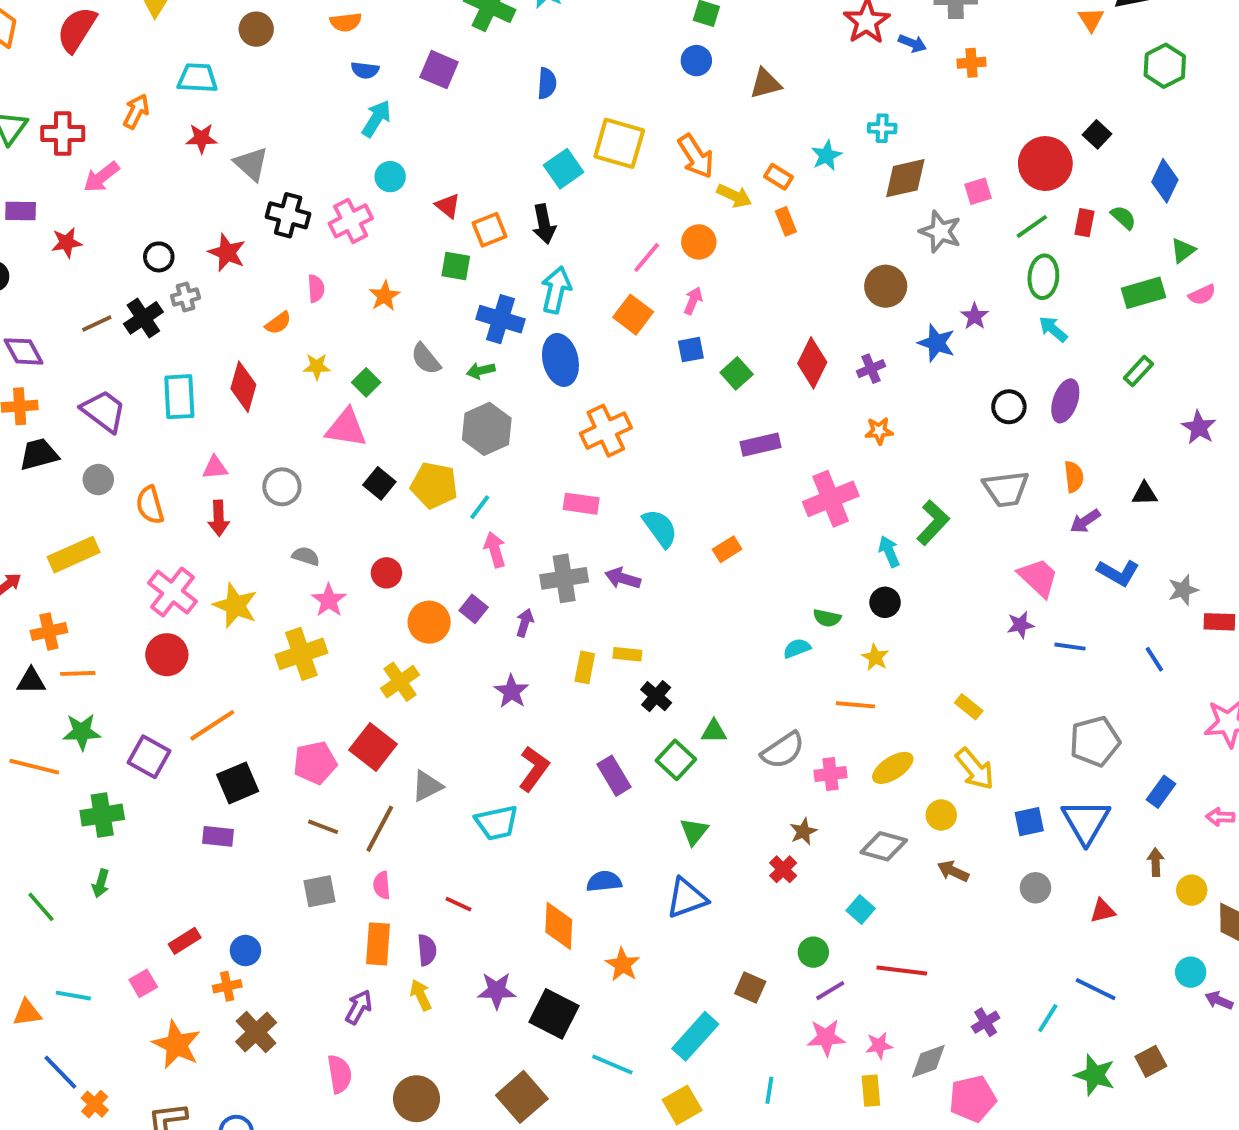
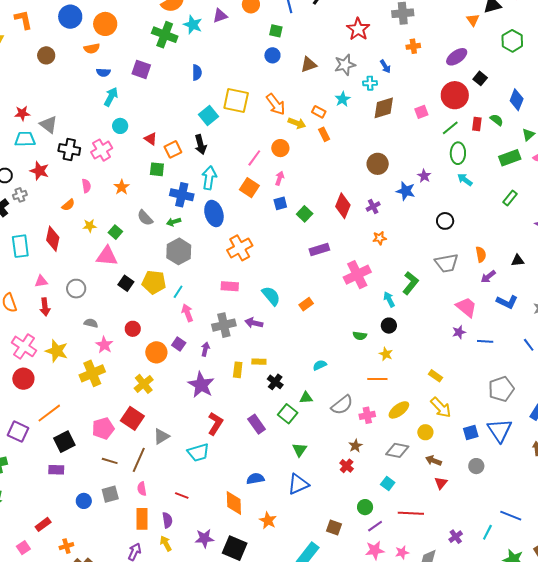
blue arrow: (912, 43) -> (385, 66), moved, turned 40
cyan trapezoid: (197, 78) -> (25, 139), moved
gray star: (940, 232) -> (345, 65), moved, turned -30
purple ellipse: (1065, 401) -> (457, 57), moved, turned 40
cyan semicircle: (797, 648) -> (320, 365), moved
purple star: (512, 691) -> (201, 385), size x1.5
red triangle: (1103, 911) -> (441, 483), moved, turned -32
blue circle: (245, 951) -> (84, 501), moved

